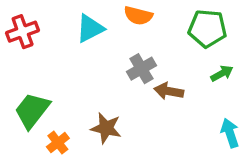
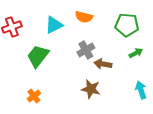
green trapezoid: (32, 110) -> (38, 56), moved
brown star: (106, 128) -> (91, 89), moved

